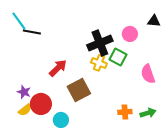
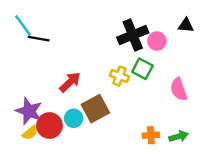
black cross: (100, 43) -> (133, 35), moved
purple star: (24, 92) -> (29, 111), size x1.6
cyan circle: (61, 120) -> (74, 118), moved

